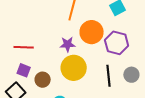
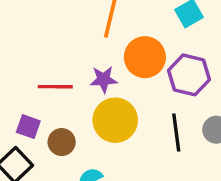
red line: (24, 47) -> (55, 87), moved

